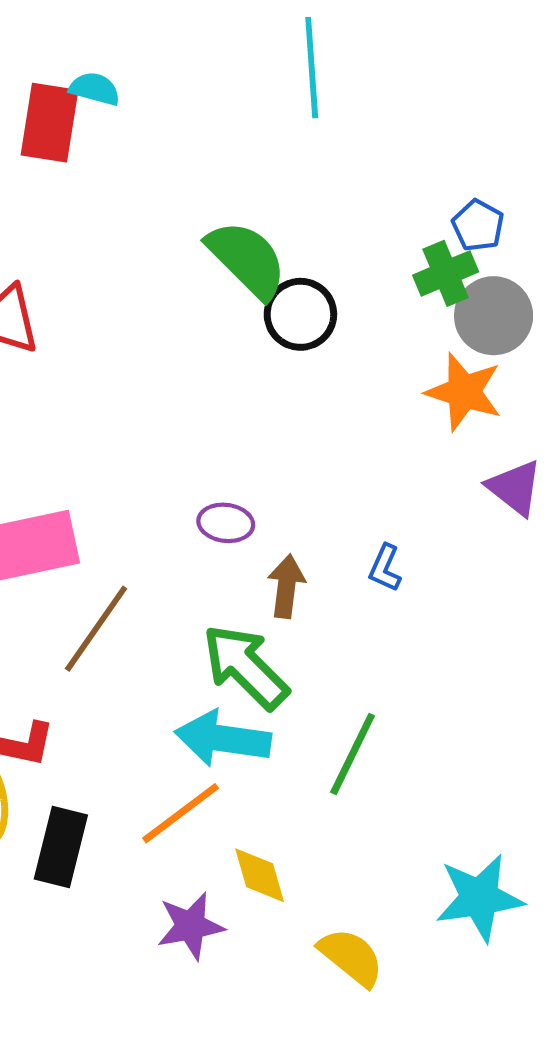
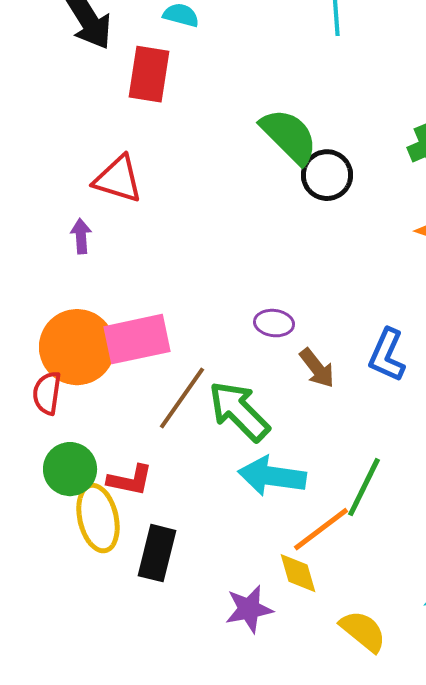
red rectangle: (50, 123) -> (149, 74), moved
blue L-shape: (385, 568) -> (387, 355), size x1.6
brown arrow: (286, 586) -> (317, 368), turned 135
green arrow: (245, 667) -> (239, 411), moved
orange line: (181, 813) -> (321, 529), moved

